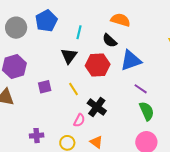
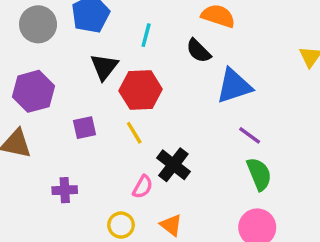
black triangle: (69, 56) -> (104, 67), moved
red hexagon: (98, 65) -> (141, 90), moved
purple cross: (37, 136) -> (65, 190), moved

